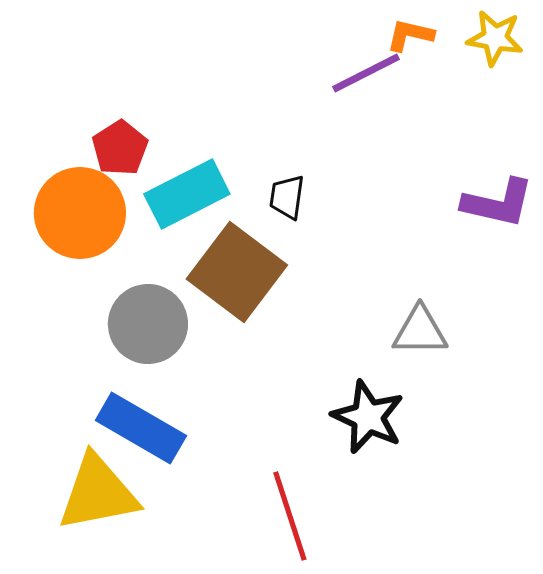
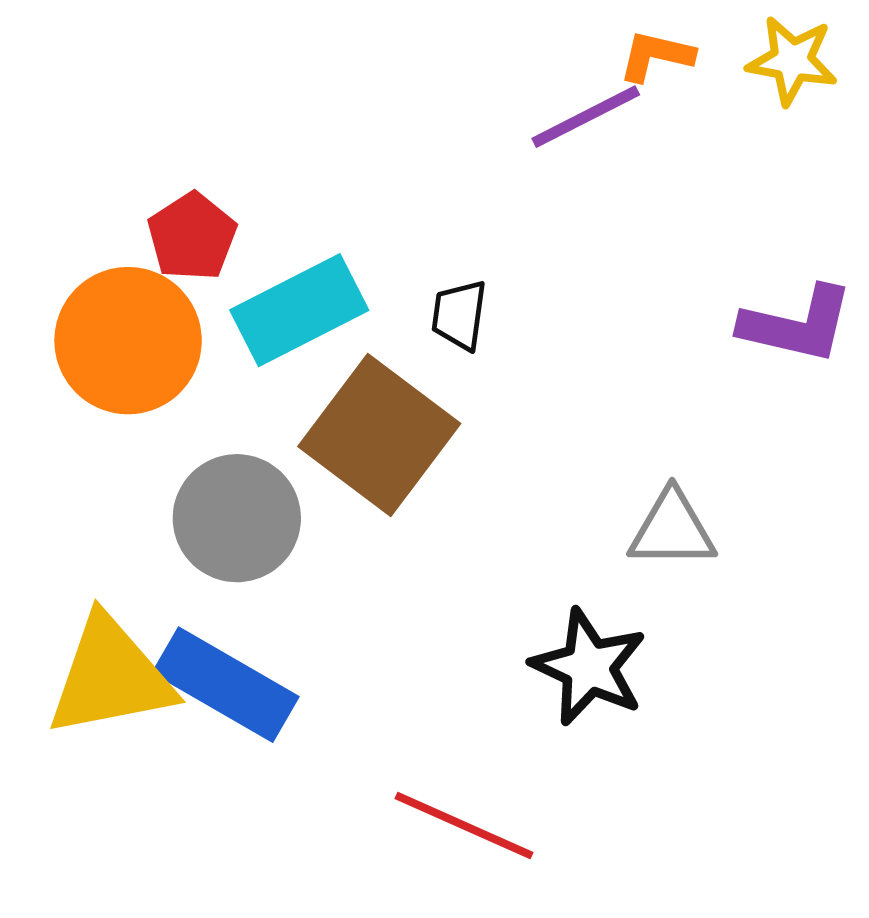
yellow triangle: (98, 493) -> (110, 677), moved
red line: (290, 516) -> (464, 825), turned -48

